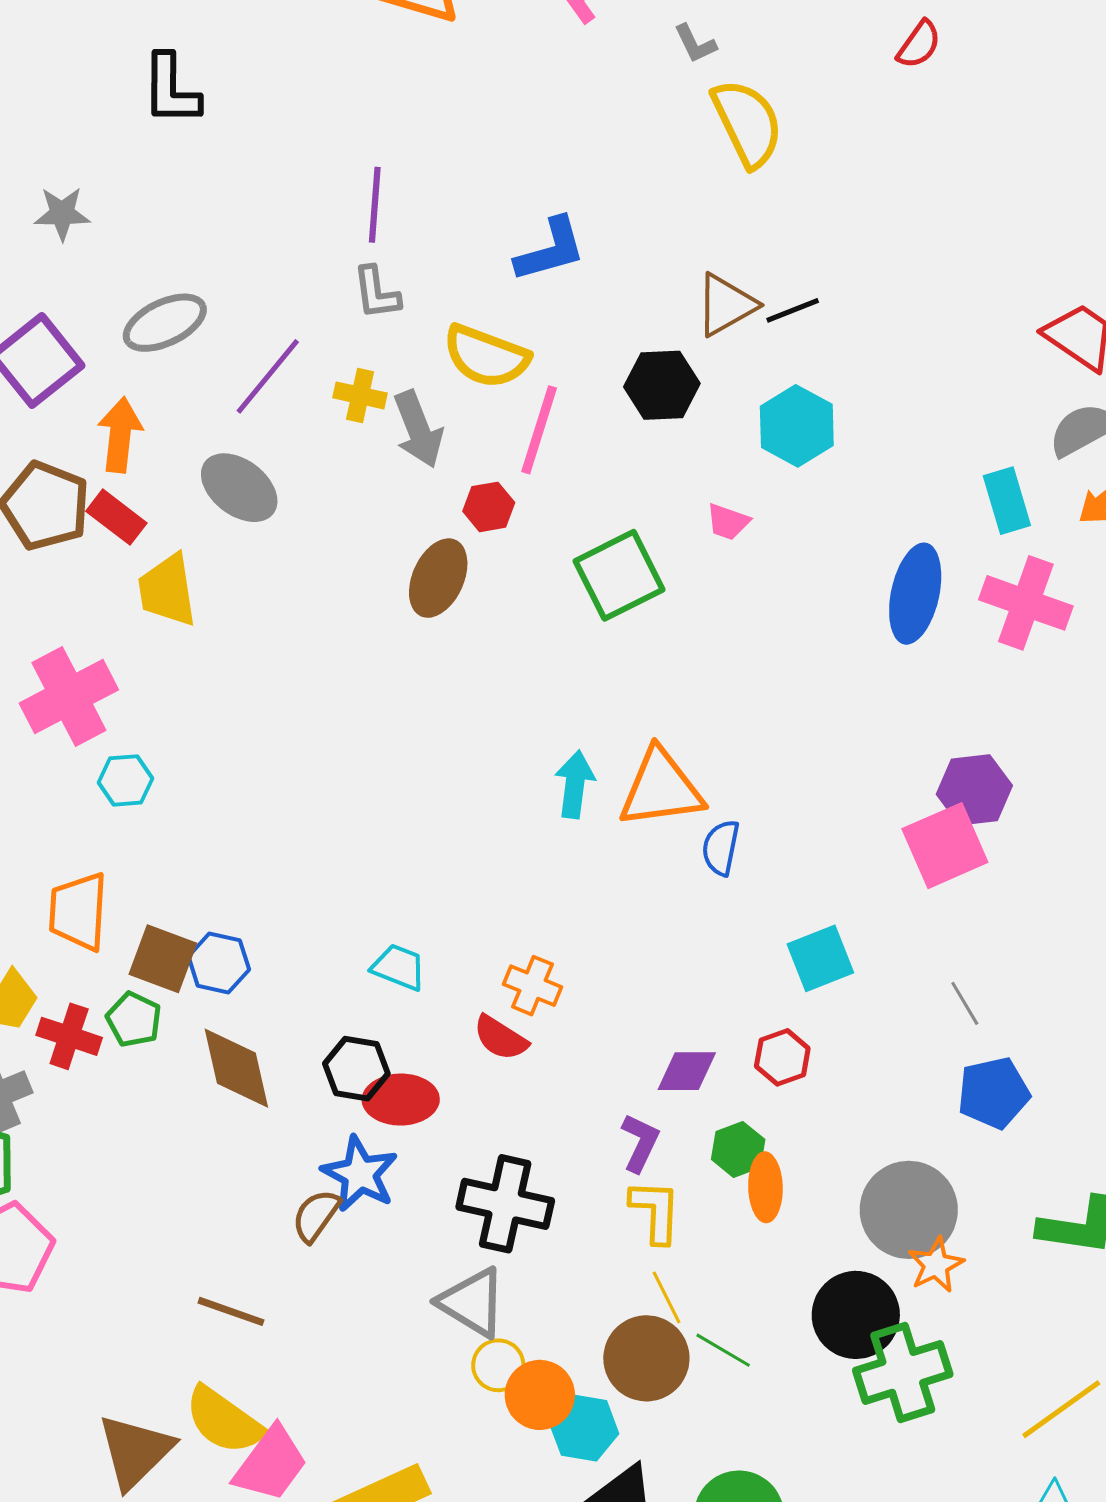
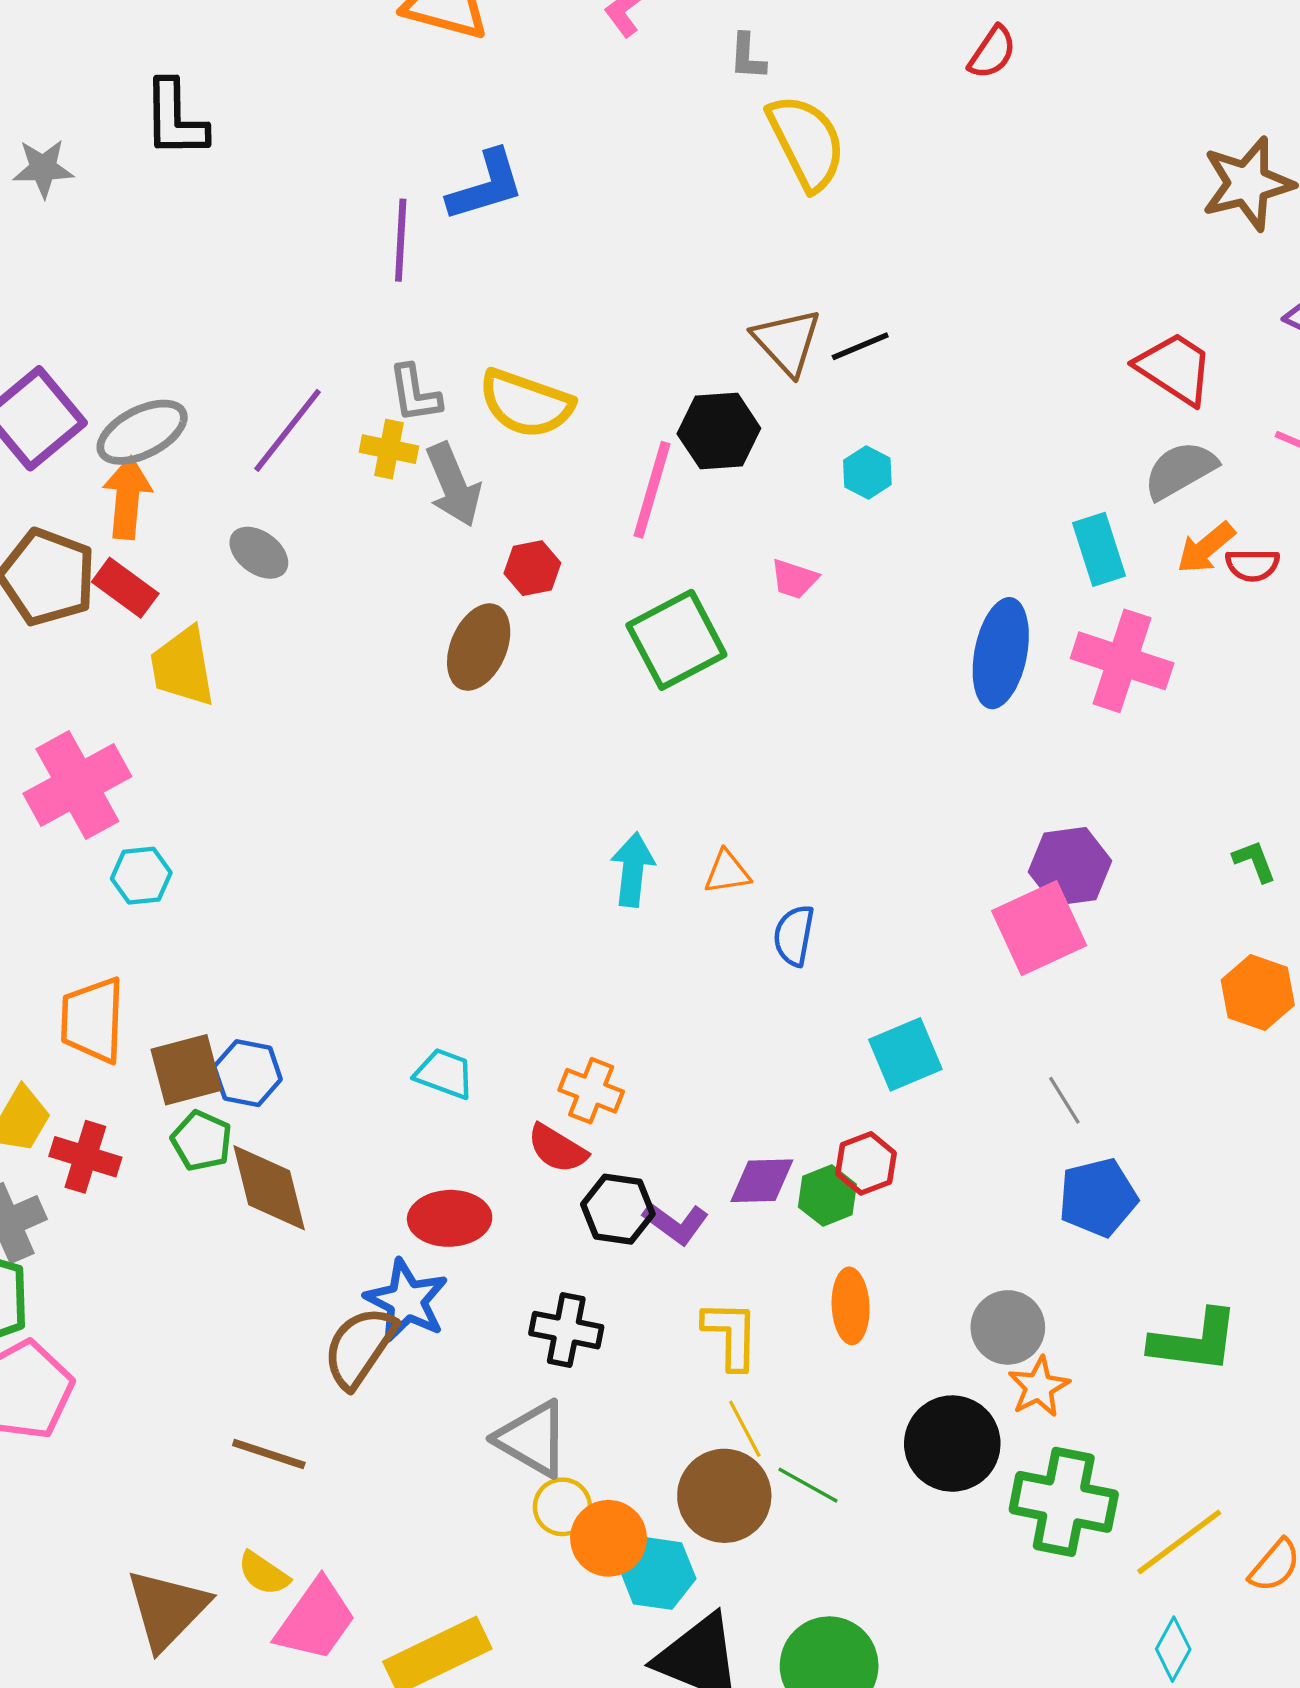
gray L-shape: (695, 44) -> (747, 57), turned 30
gray star: (62, 214) -> (43, 168), moved
blue L-shape: (550, 250) -> (486, 186), moved
gray L-shape: (376, 293) -> (415, 394), moved
brown triangle: (726, 305) -> (787, 342), turned -42
gray ellipse: (165, 323) -> (142, 432), moved
cyan hexagon: (797, 426) -> (867, 472), size x0.6
pink line: (539, 430) -> (652, 490), moved
gray ellipse: (239, 488) -> (259, 553), size x0.7
orange triangle: (661, 788) -> (727, 872), size x0.5
brown square: (163, 959) -> (186, 1070), turned -34
green pentagon: (134, 1019) -> (202, 1141), moved
black hexagon: (356, 1069) -> (618, 1209), moved
purple L-shape: (640, 1143) -> (676, 1223), moved, turned 102
green hexagon: (738, 1149) -> (827, 1196), moved
black cross: (505, 1204) -> (566, 1330), size x0.7
gray circle: (909, 1210) -> (1008, 1327), size x0.7
brown semicircle: (316, 1216) -> (360, 1347), size x1.4
green cross: (903, 1372) -> (1064, 1502), moved, turned 30
yellow semicircle: (224, 1420) -> (264, 1573), size x0.6

